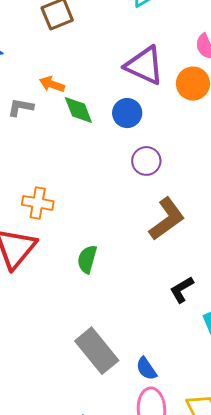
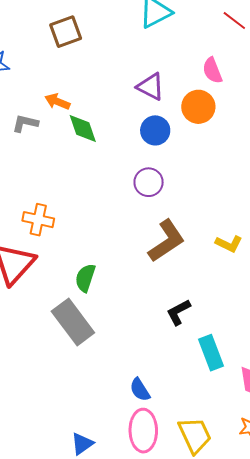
purple triangle: (144, 65) -> (151, 87), size x0.7
blue circle: (127, 113) -> (155, 130), moved
gray rectangle: (97, 351) -> (73, 322), moved

